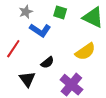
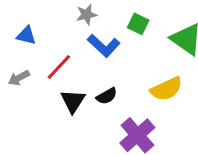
black triangle: (27, 79) -> (73, 101), moved

